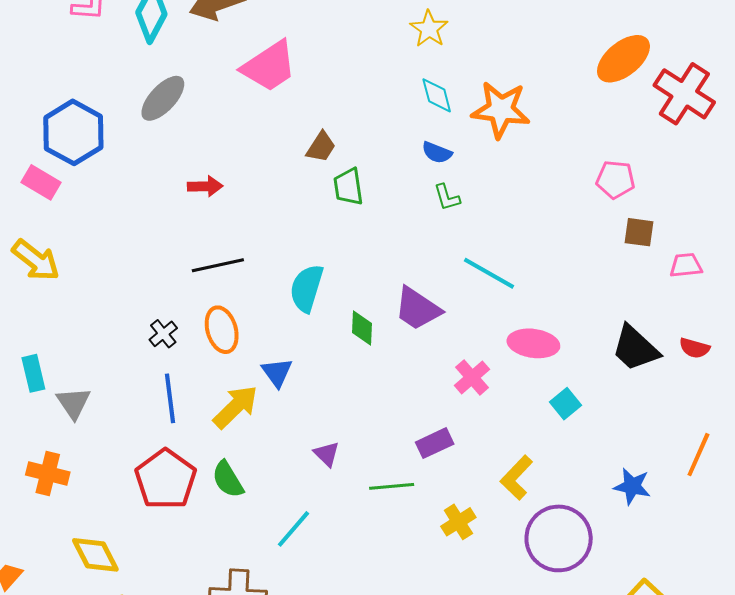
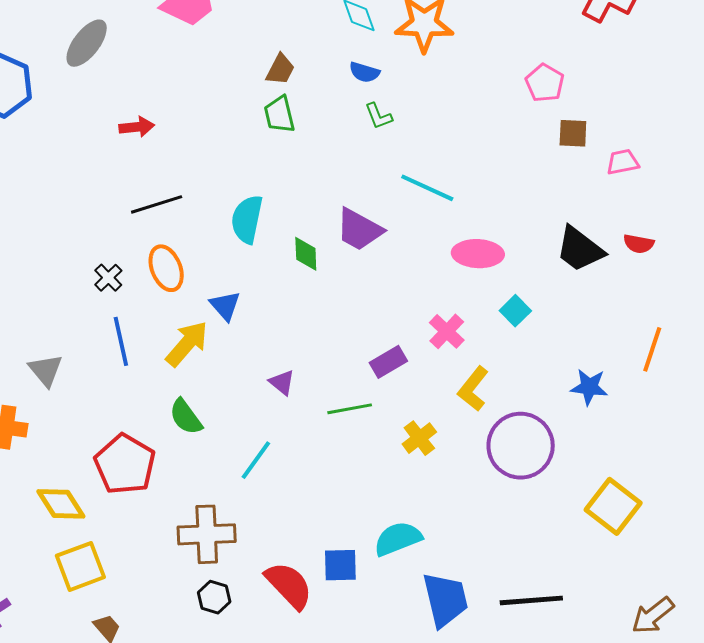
brown trapezoid: (321, 147) -> (280, 69), moved
pink pentagon: (615, 179) -> (545, 83), turned 30
pink cross: (472, 377) -> (447, 331), moved
gray triangle: (73, 403) -> (46, 370), moved
red pentagon: (166, 479) -> (125, 464), moved

